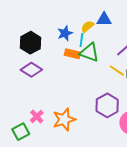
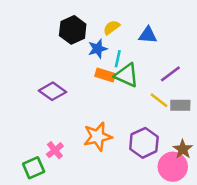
yellow semicircle: (88, 27) -> (112, 27), moved
black hexagon: (31, 43) -> (73, 30), moved
orange star: (64, 120) -> (98, 136), moved

